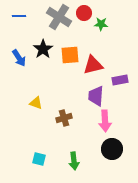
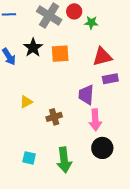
red triangle: (93, 65) -> (102, 57), moved
yellow triangle: (36, 103) -> (26, 102), turned -48
green arrow: (74, 161) -> (64, 160), size x1.4

